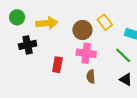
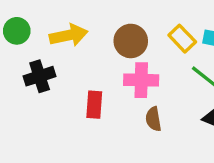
yellow rectangle: (105, 22) -> (182, 39), moved

